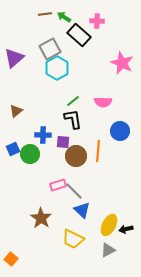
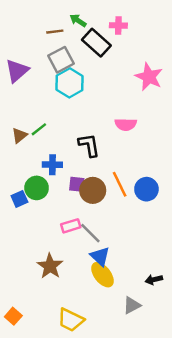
brown line: (45, 14) -> (55, 32), moved
green line: (73, 101) -> (39, 129), moved
blue circle: (120, 131) -> (146, 189), moved
purple square: (63, 142) -> (77, 184), moved
blue square: (13, 149) -> (19, 199), moved
orange line: (98, 151) -> (120, 184), turned -30
yellow ellipse: (109, 225) -> (102, 275), moved, turned -65
yellow trapezoid: (73, 239) -> (71, 320), moved

